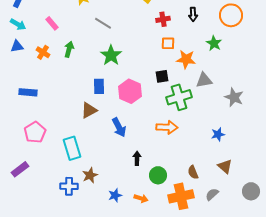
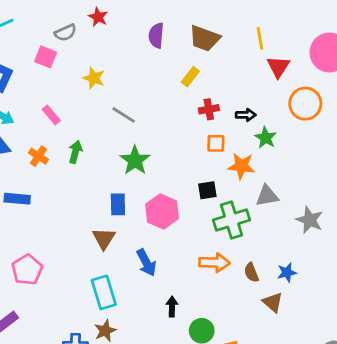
black arrow: (193, 14) -> (246, 115), moved, turned -88
green star: (214, 43) -> (266, 138), moved
blue rectangle: (28, 92) -> (17, 199), moved
brown triangle: (89, 110) -> (104, 238), turned -30
cyan rectangle: (72, 148) -> (104, 292), moved
brown triangle: (225, 166) -> (273, 302), moved
brown semicircle: (193, 172) -> (251, 273), moved

